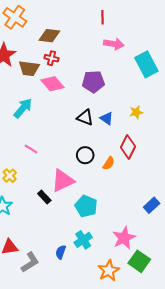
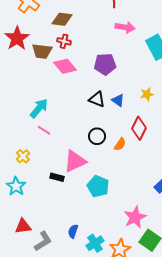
cyan arrow: (23, 108) -> (39, 108), moved
black rectangle: (44, 197) -> (57, 177), turned -32
cyan cross: (83, 240) -> (95, 243), moved

